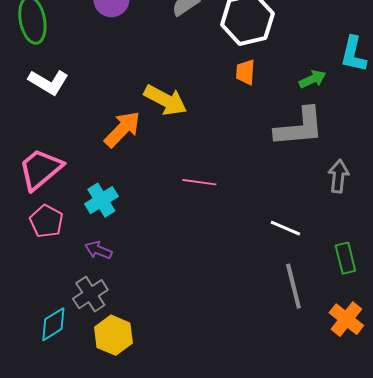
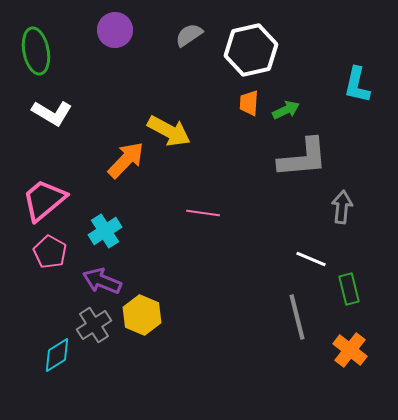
green arrow: (312, 79) -> (286, 110), moved
white line: (285, 228) -> (311, 259), moved
purple arrow: (98, 250) -> (102, 281), size x1.4
yellow hexagon: (113, 335) -> (142, 315), moved

